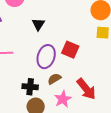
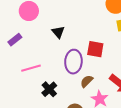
black cross: (30, 87) -> (49, 89), moved, turned -35

